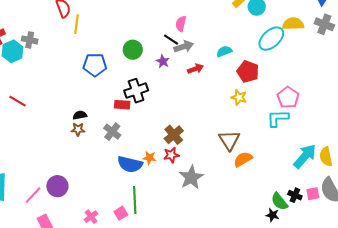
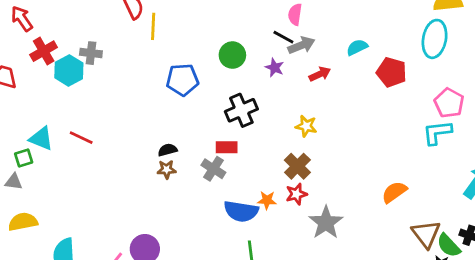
cyan ellipse: (271, 39) -> (435, 39), moved, turned -32
yellow star: (239, 97) -> (306, 126), moved
red rectangle: (122, 105) -> (227, 147), moved
brown triangle: (229, 140) -> (426, 234), moved

